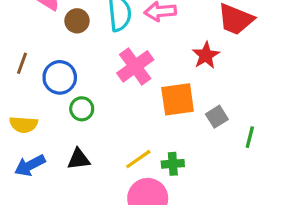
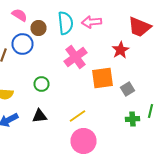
blue circle: (60, 77) -> (22, 44), moved
green line: (250, 137) -> (150, 111), moved
green cross: (173, 164) -> (132, 119), moved

